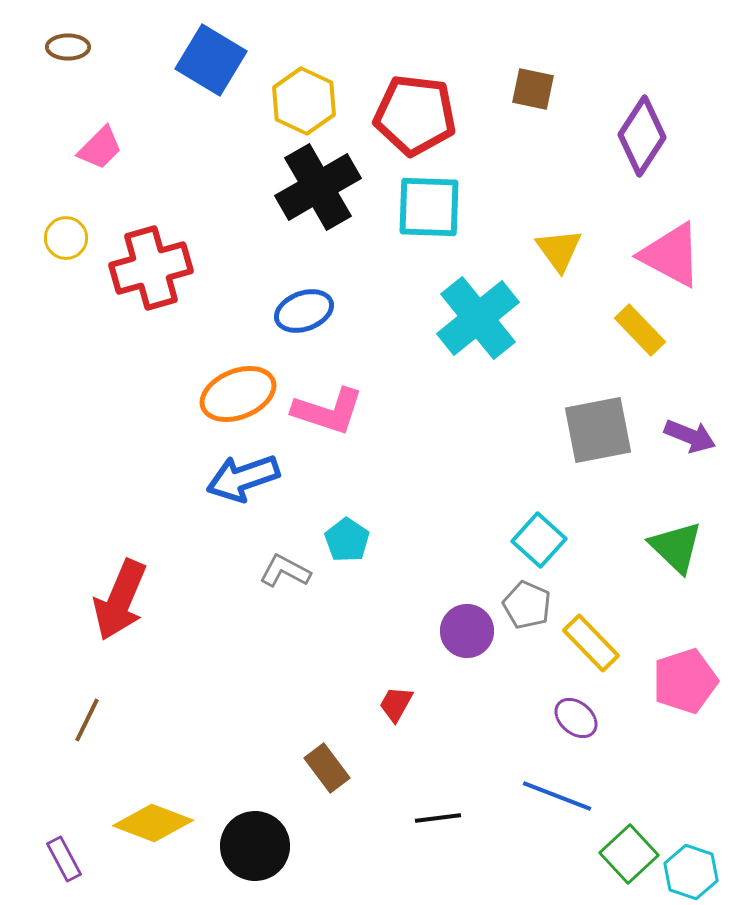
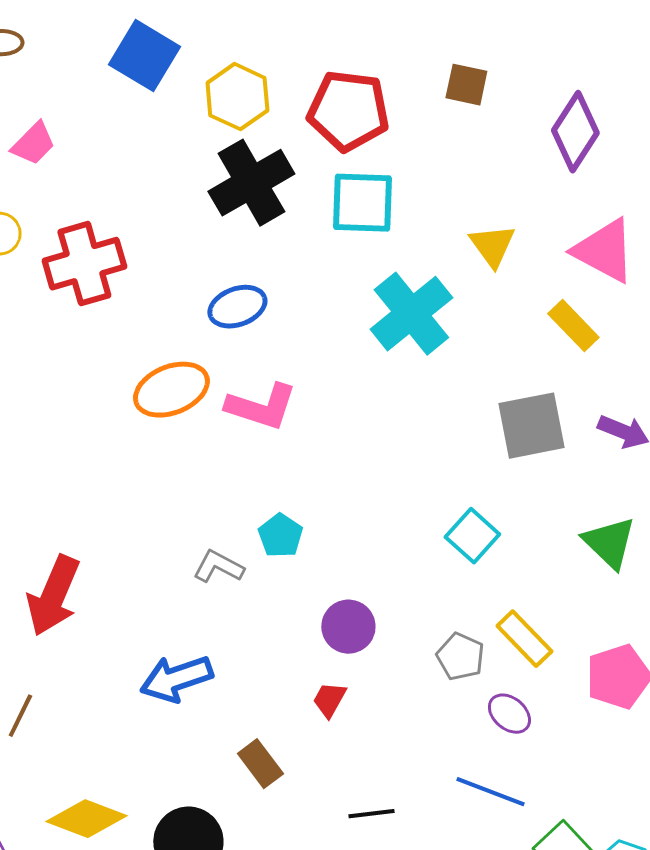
blue arrow: (243, 478) -> (176, 679), moved
gray pentagon: (527, 605) -> (460, 657), moved
purple circle: (467, 631) -> (348, 627), moved

